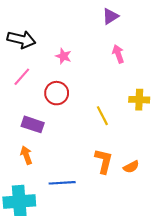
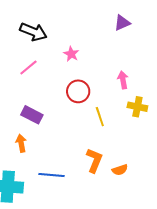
pink arrow: (118, 54) -> (123, 80), moved
red circle: (57, 93) -> (78, 91), moved

